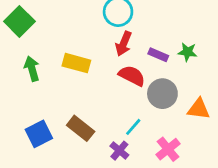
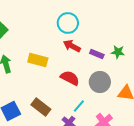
red arrow: (124, 44) -> (72, 46), turned 96
red semicircle: (132, 76) -> (70, 78), moved

